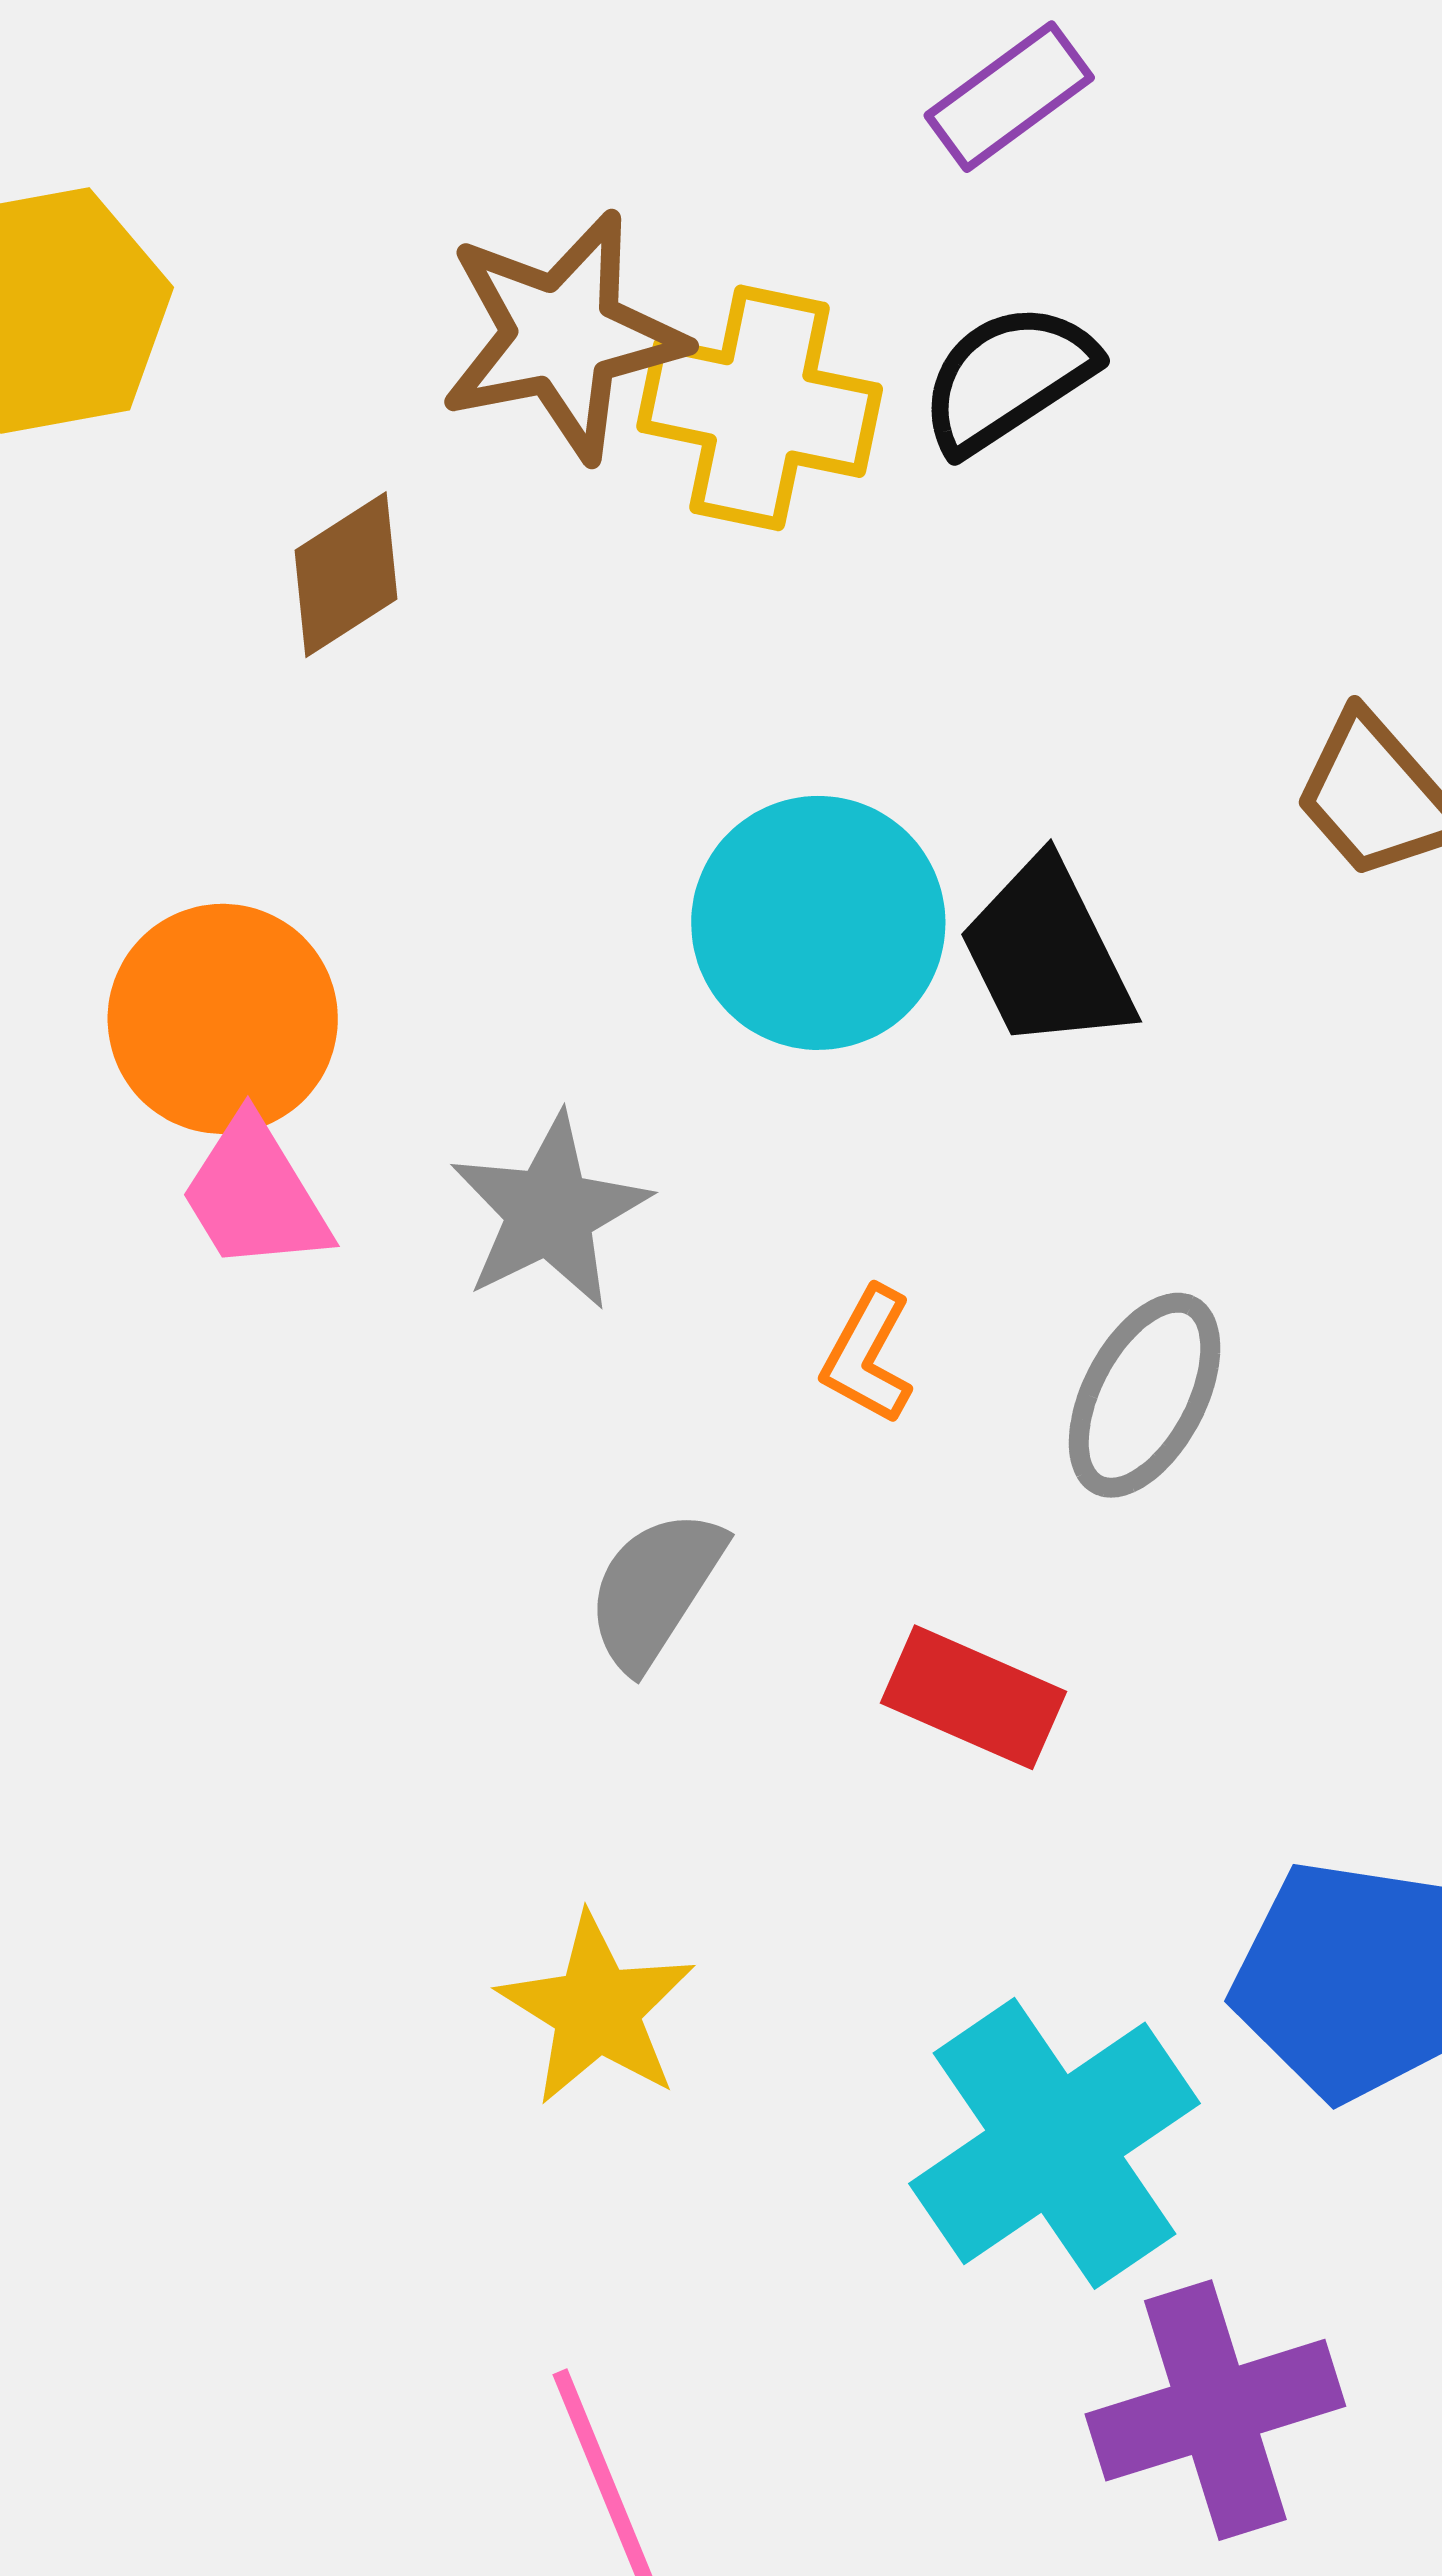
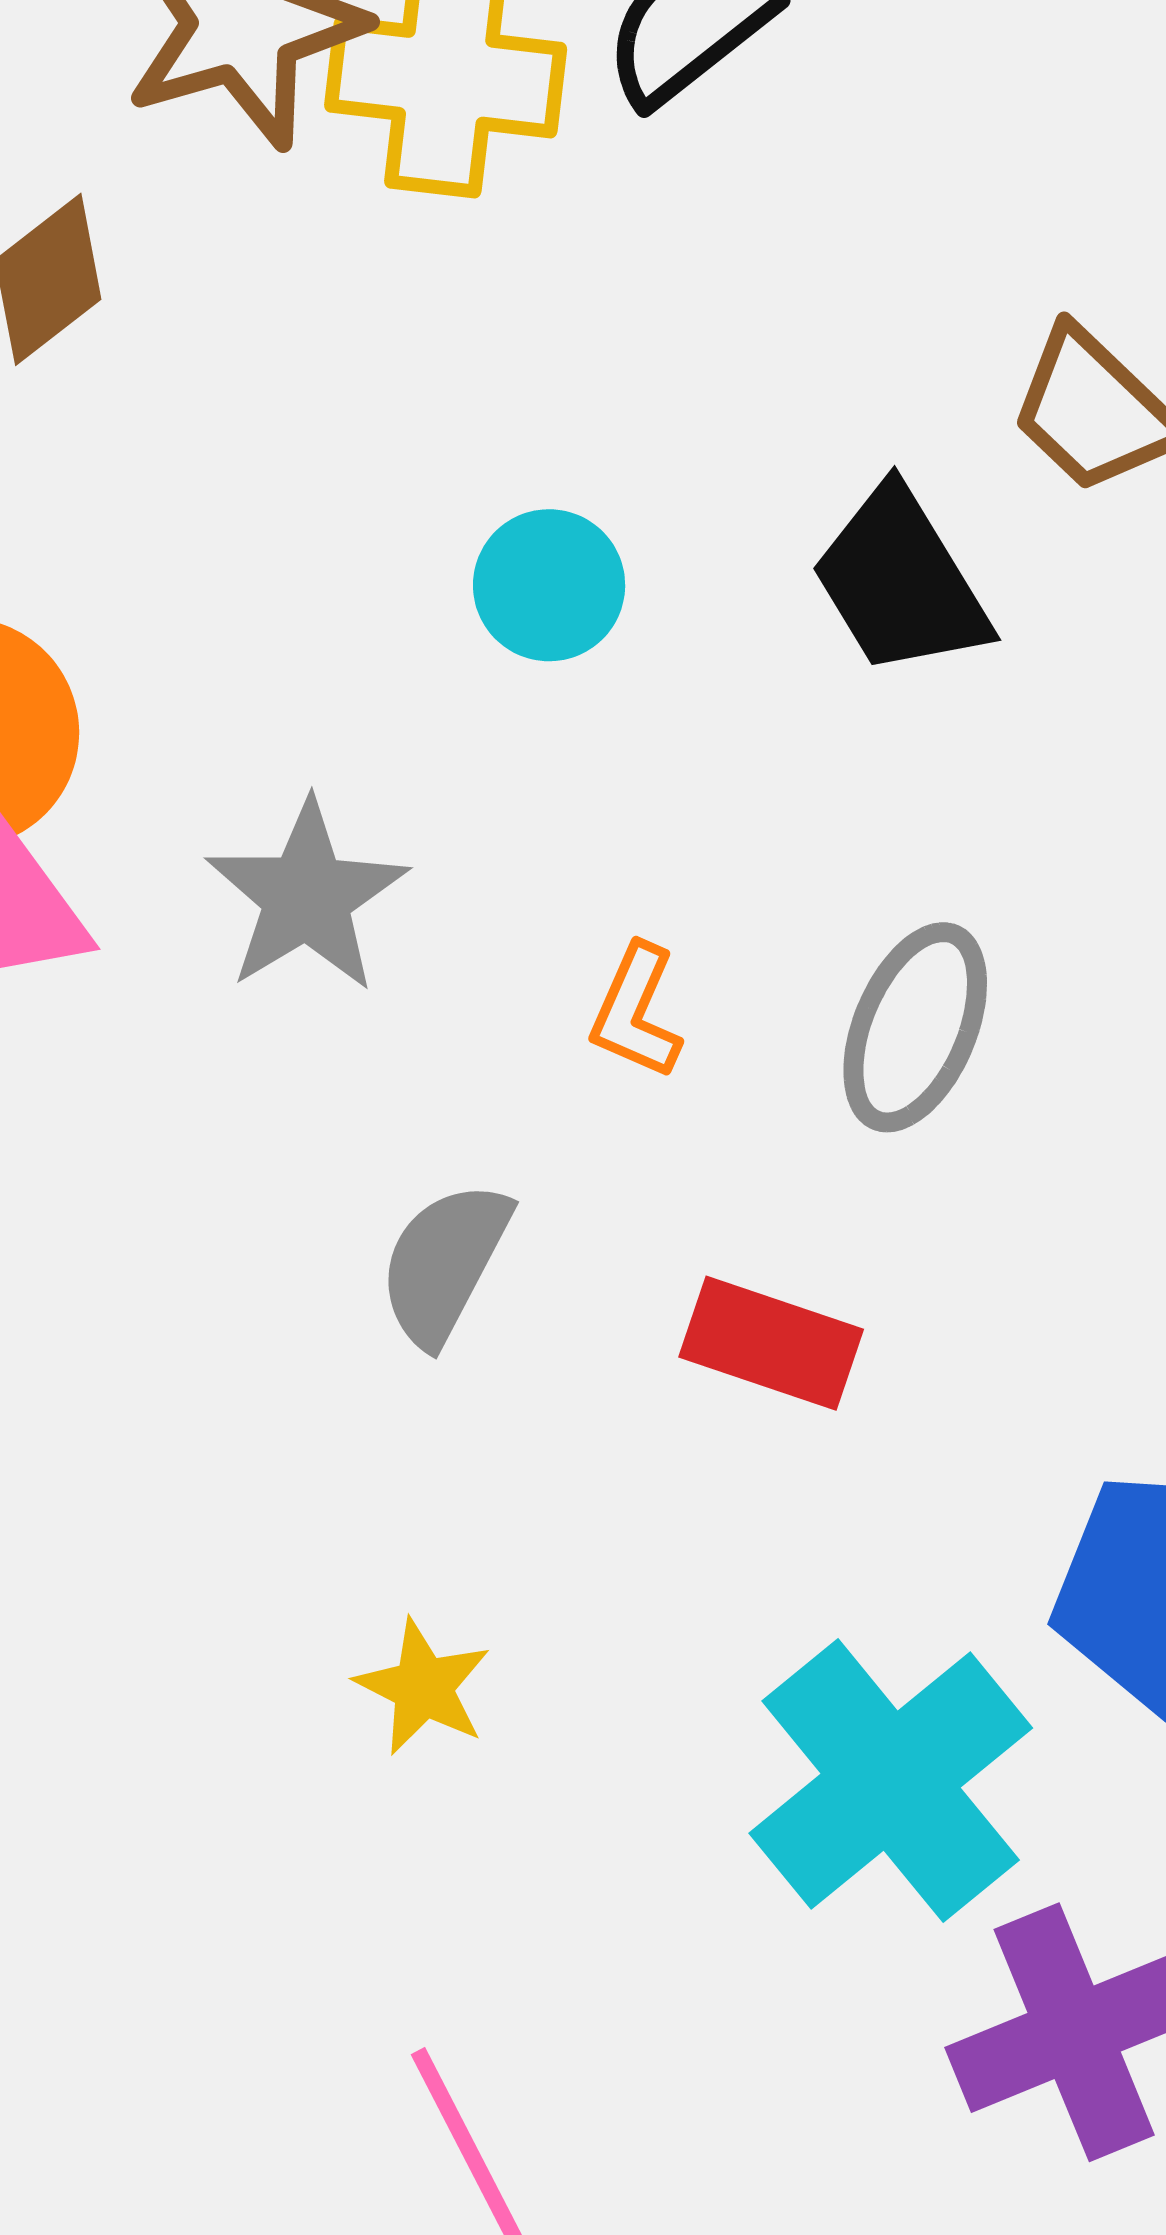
cyan circle: (818, 923) -> (549, 585), size x0.6
black trapezoid: (1047, 955) -> (900, 582), moved
yellow star: (597, 2010) -> (423, 1687), size x0.7

